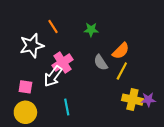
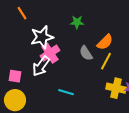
orange line: (53, 26) -> (22, 13), moved
white star: (32, 46) -> (42, 37), moved
cyan line: (67, 107) -> (66, 92), moved, turned -63

